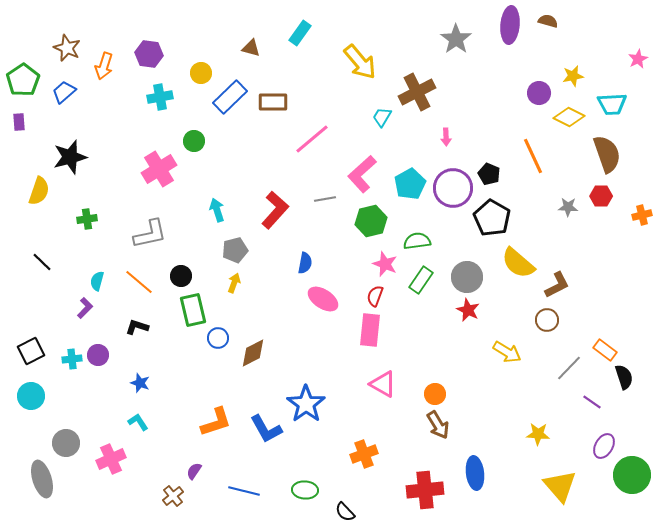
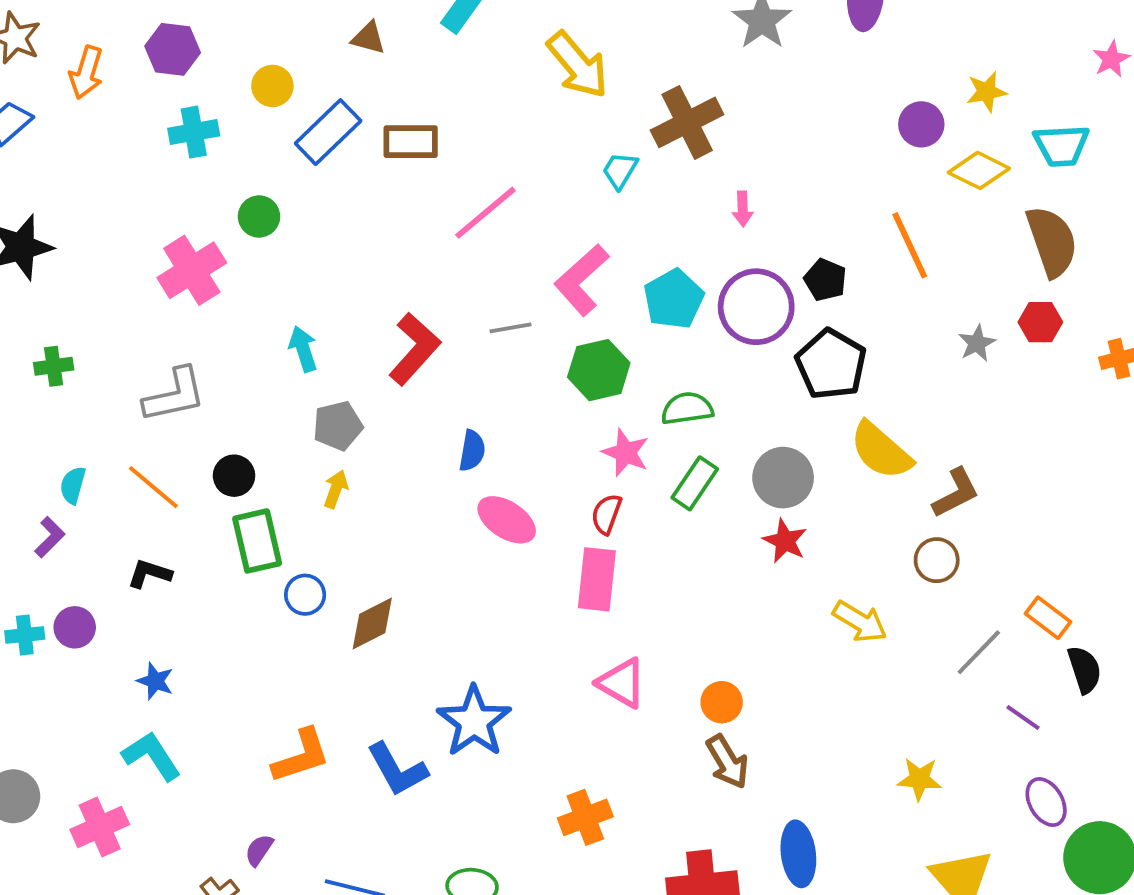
gray star: (568, 207) -> (977, 343), turned -30
cyan L-shape: (138, 422) -> (151, 756), size x1.5
purple ellipse: (604, 446) -> (1046, 802), turned -60

